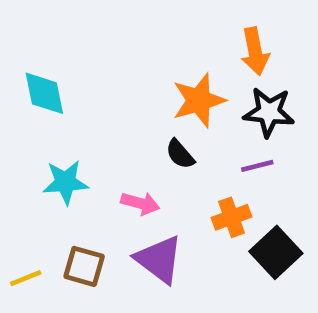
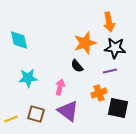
pink arrow: (140, 203) -> (60, 87), turned -91
black square: (276, 252) -> (118, 108), turned -35

